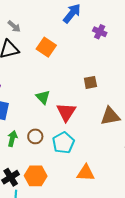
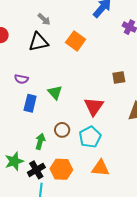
green triangle: (43, 97) -> (55, 92), moved
green arrow: (12, 139) -> (40, 141), moved
orange triangle: (86, 173) -> (100, 168), moved

